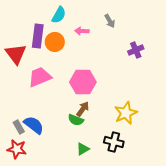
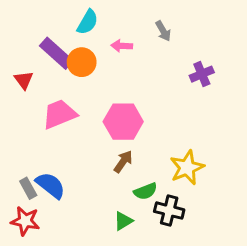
purple rectangle: (38, 36) -> (56, 53), turned -55
red triangle: (16, 54) -> (24, 80), size x0.6
green semicircle: (76, 120) -> (145, 191), moved, turned -42

